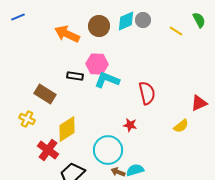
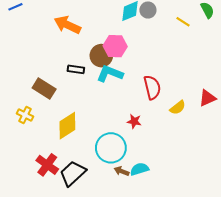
brown circle: (99, 26) -> (101, 56), moved
pink hexagon: (97, 64) -> (115, 46), moved
yellow semicircle: (181, 126) -> (178, 108), moved
red cross: (48, 150) -> (47, 165), moved

